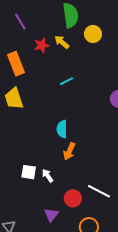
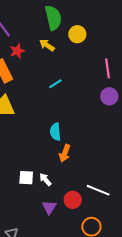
red star: (42, 45) -> (17, 51), moved
purple triangle: (51, 215) -> (49, 207), moved

